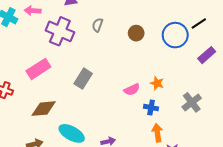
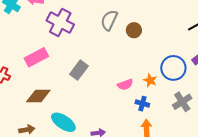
gray semicircle: (98, 25) -> (109, 20), moved, size x1.5
blue circle: (175, 35) -> (173, 68), moved

